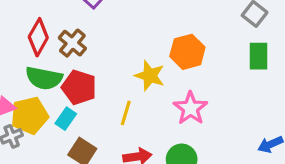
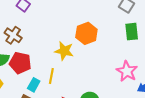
pink star: (190, 108) -> (127, 71), moved
cyan rectangle: (66, 119) -> (34, 85), moved

